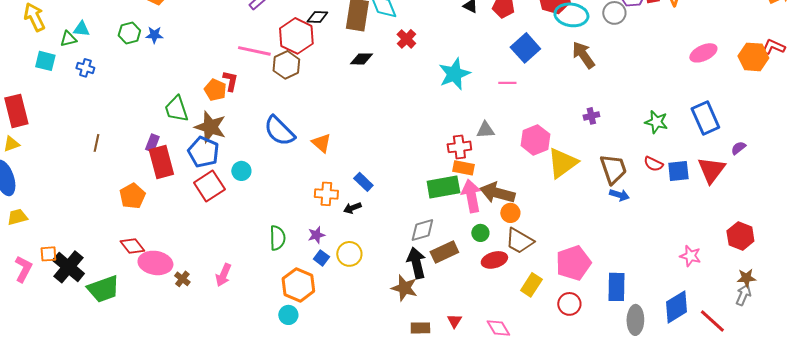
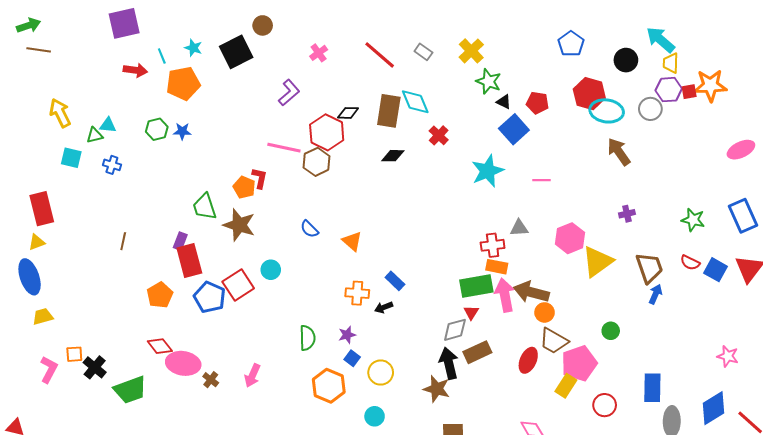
blue square: (525, 48) -> (514, 129), moved
blue semicircle: (279, 131) -> (309, 229), size x0.6
blue pentagon: (203, 152) -> (210, 297), moved
blue square: (678, 171) -> (716, 270), turned 35
blue arrow: (619, 195) -> (655, 294), turned -84
green circle: (480, 233) -> (611, 331), moved
yellow circle: (349, 254) -> (381, 373), moved
red ellipse: (494, 260) -> (528, 360), turned -50
pink pentagon: (573, 263) -> (579, 363), moved
black cross: (68, 267) -> (95, 367), size x0.7
cyan circle: (288, 315) -> (375, 416), moved
red triangle: (454, 321) -> (471, 312), moved

